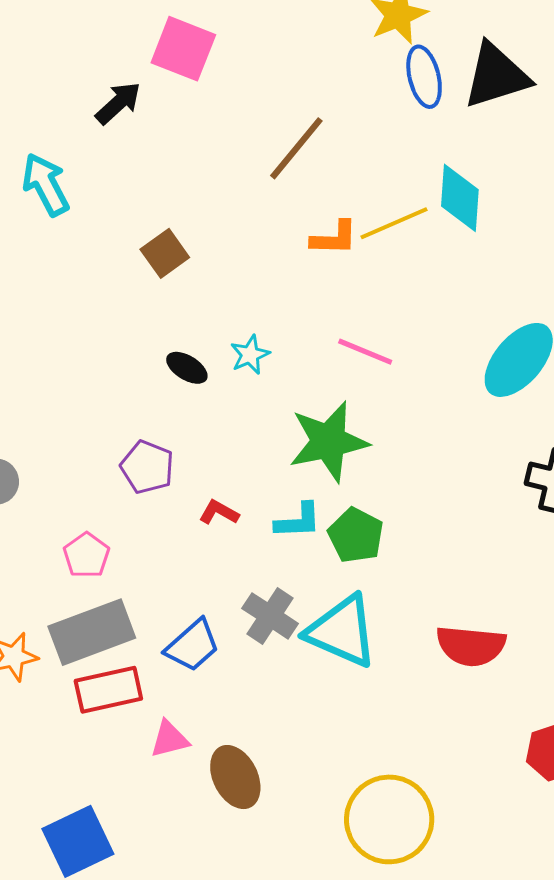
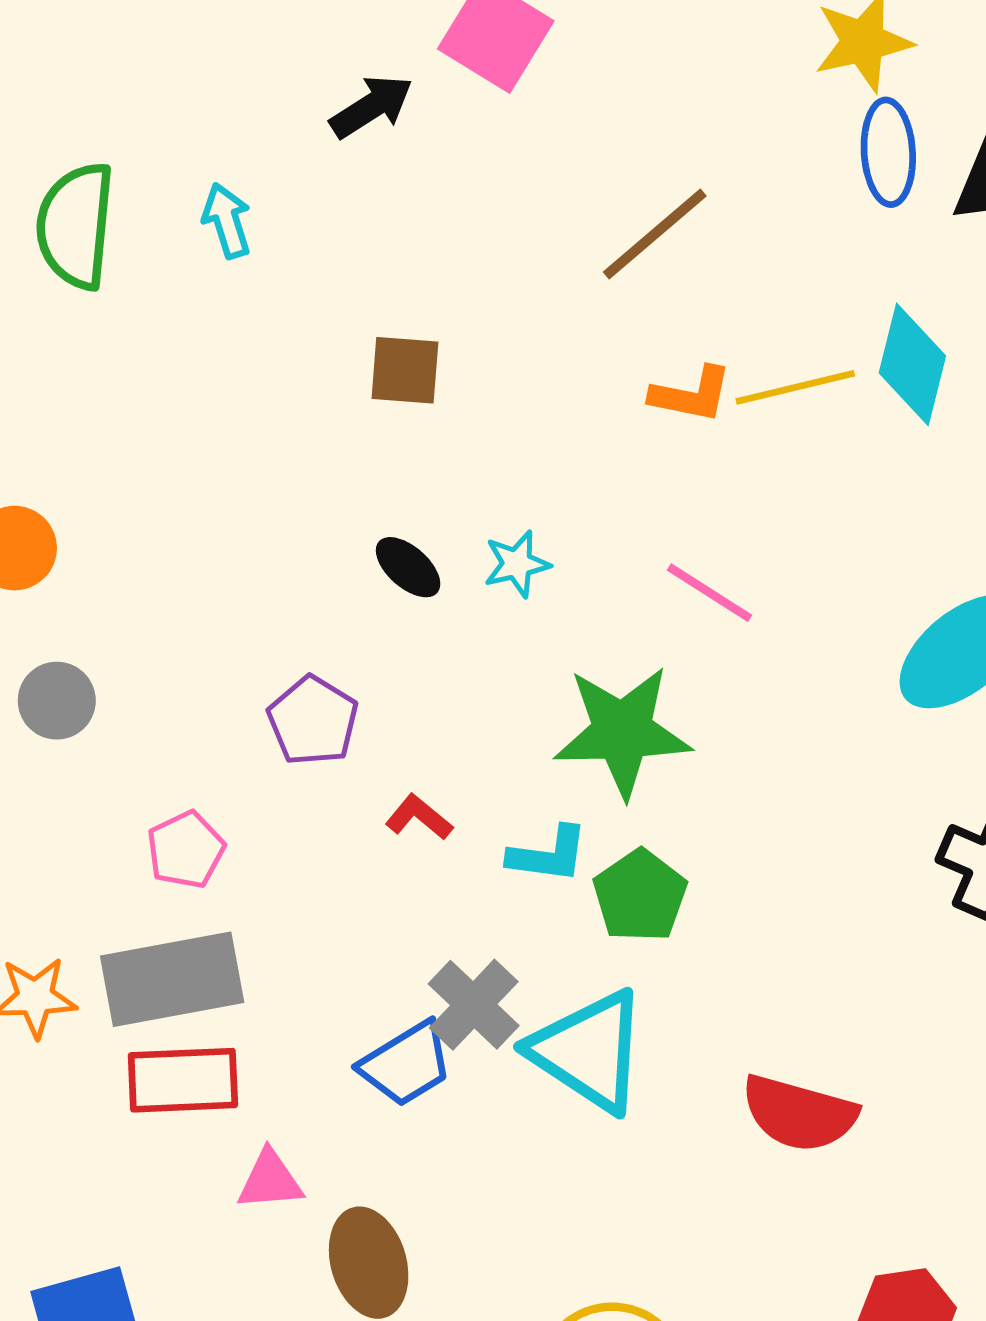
cyan arrow: (46, 184) -> (227, 221), size x0.7
brown square: (165, 253) -> (405, 370), turned 30
blue trapezoid: (193, 646) -> (406, 1064), moved

